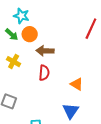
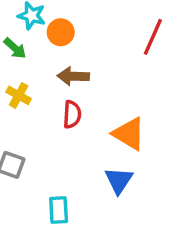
orange circle: (30, 34) -> (61, 32), moved
orange triangle: (77, 84) -> (129, 134), size x1.5

